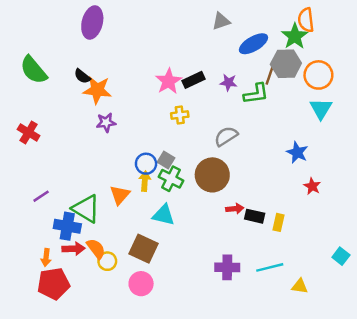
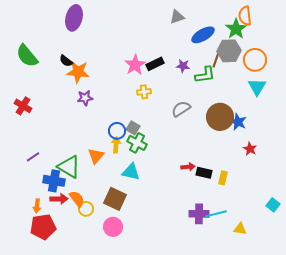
brown circle: (212, 175) -> (220, 117), moved
purple cross: (227, 267) -> (199, 214), moved

